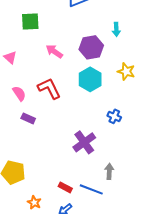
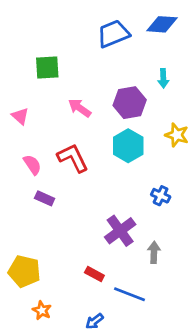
gray arrow: (109, 171) -> (154, 252), moved
red rectangle: (65, 187) -> (94, 274), moved
orange star: (34, 202) -> (42, 310), moved

